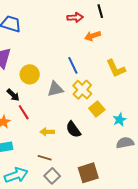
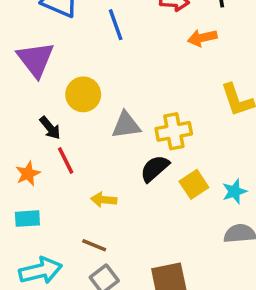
blue line: (73, 65) -> (116, 25), moved
yellow cross: (82, 90) -> (174, 131), turned 30
yellow square: (97, 109) -> (194, 184), moved
black semicircle: (73, 129) -> (155, 168), moved, turned 78

